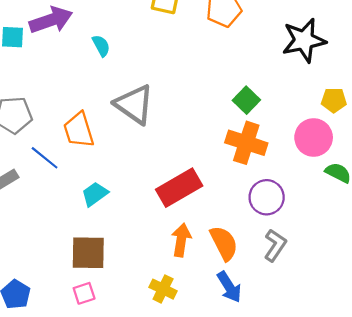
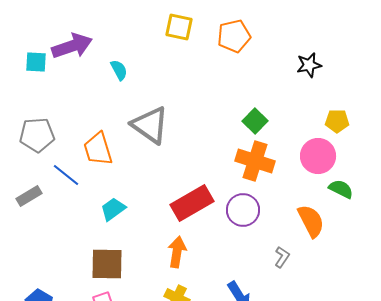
black star: (304, 40) -> (309, 65), size x0.6
purple circle: (267, 197) -> (243, 210), moved
orange arrow: (181, 240) -> (177, 252), moved
orange semicircle: (224, 243) -> (311, 221), moved
gray L-shape: (275, 245) -> (282, 257), size x0.7

